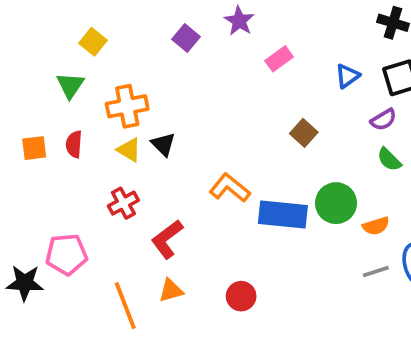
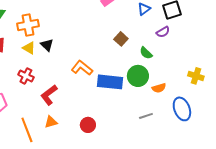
green semicircle: (389, 159) -> (146, 53), moved
red cross: (123, 203) -> (26, 76), turned -35
gray line: (376, 271) -> (146, 116), moved

